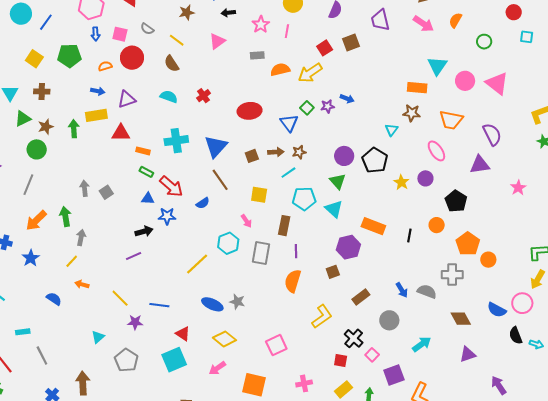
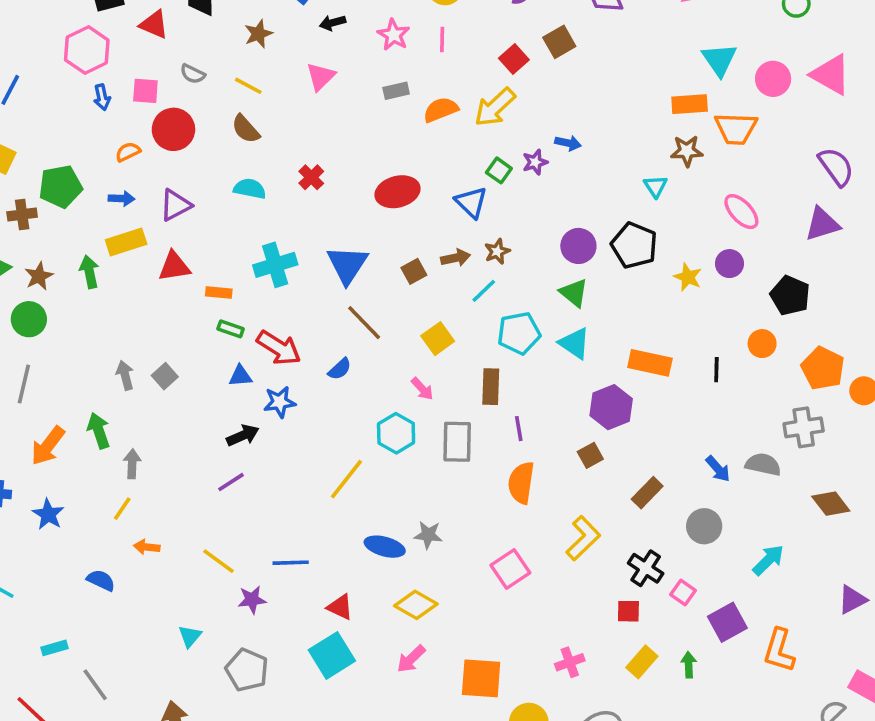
green pentagon: (69, 56) -> (61, 186), moved
orange trapezoid: (451, 120) -> (736, 129), moved
yellow square: (259, 195) -> (438, 339), turned -36
pink square: (276, 345) -> (510, 569), moved
purple triangle: (468, 354) -> (852, 600), moved

